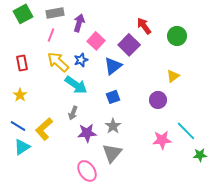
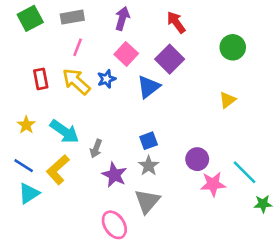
purple arrow: (79, 23) -> (122, 18), moved
red arrow: (144, 26) -> (176, 22), moved
pink line: (51, 35) -> (78, 47), moved
red rectangle: (22, 63) -> (41, 79), moved
cyan arrow: (76, 85) -> (64, 131), moved
blue square: (113, 97) -> (149, 141), moved
purple circle: (158, 100) -> (197, 159), moved
purple star: (87, 133) -> (114, 175), turned 30

